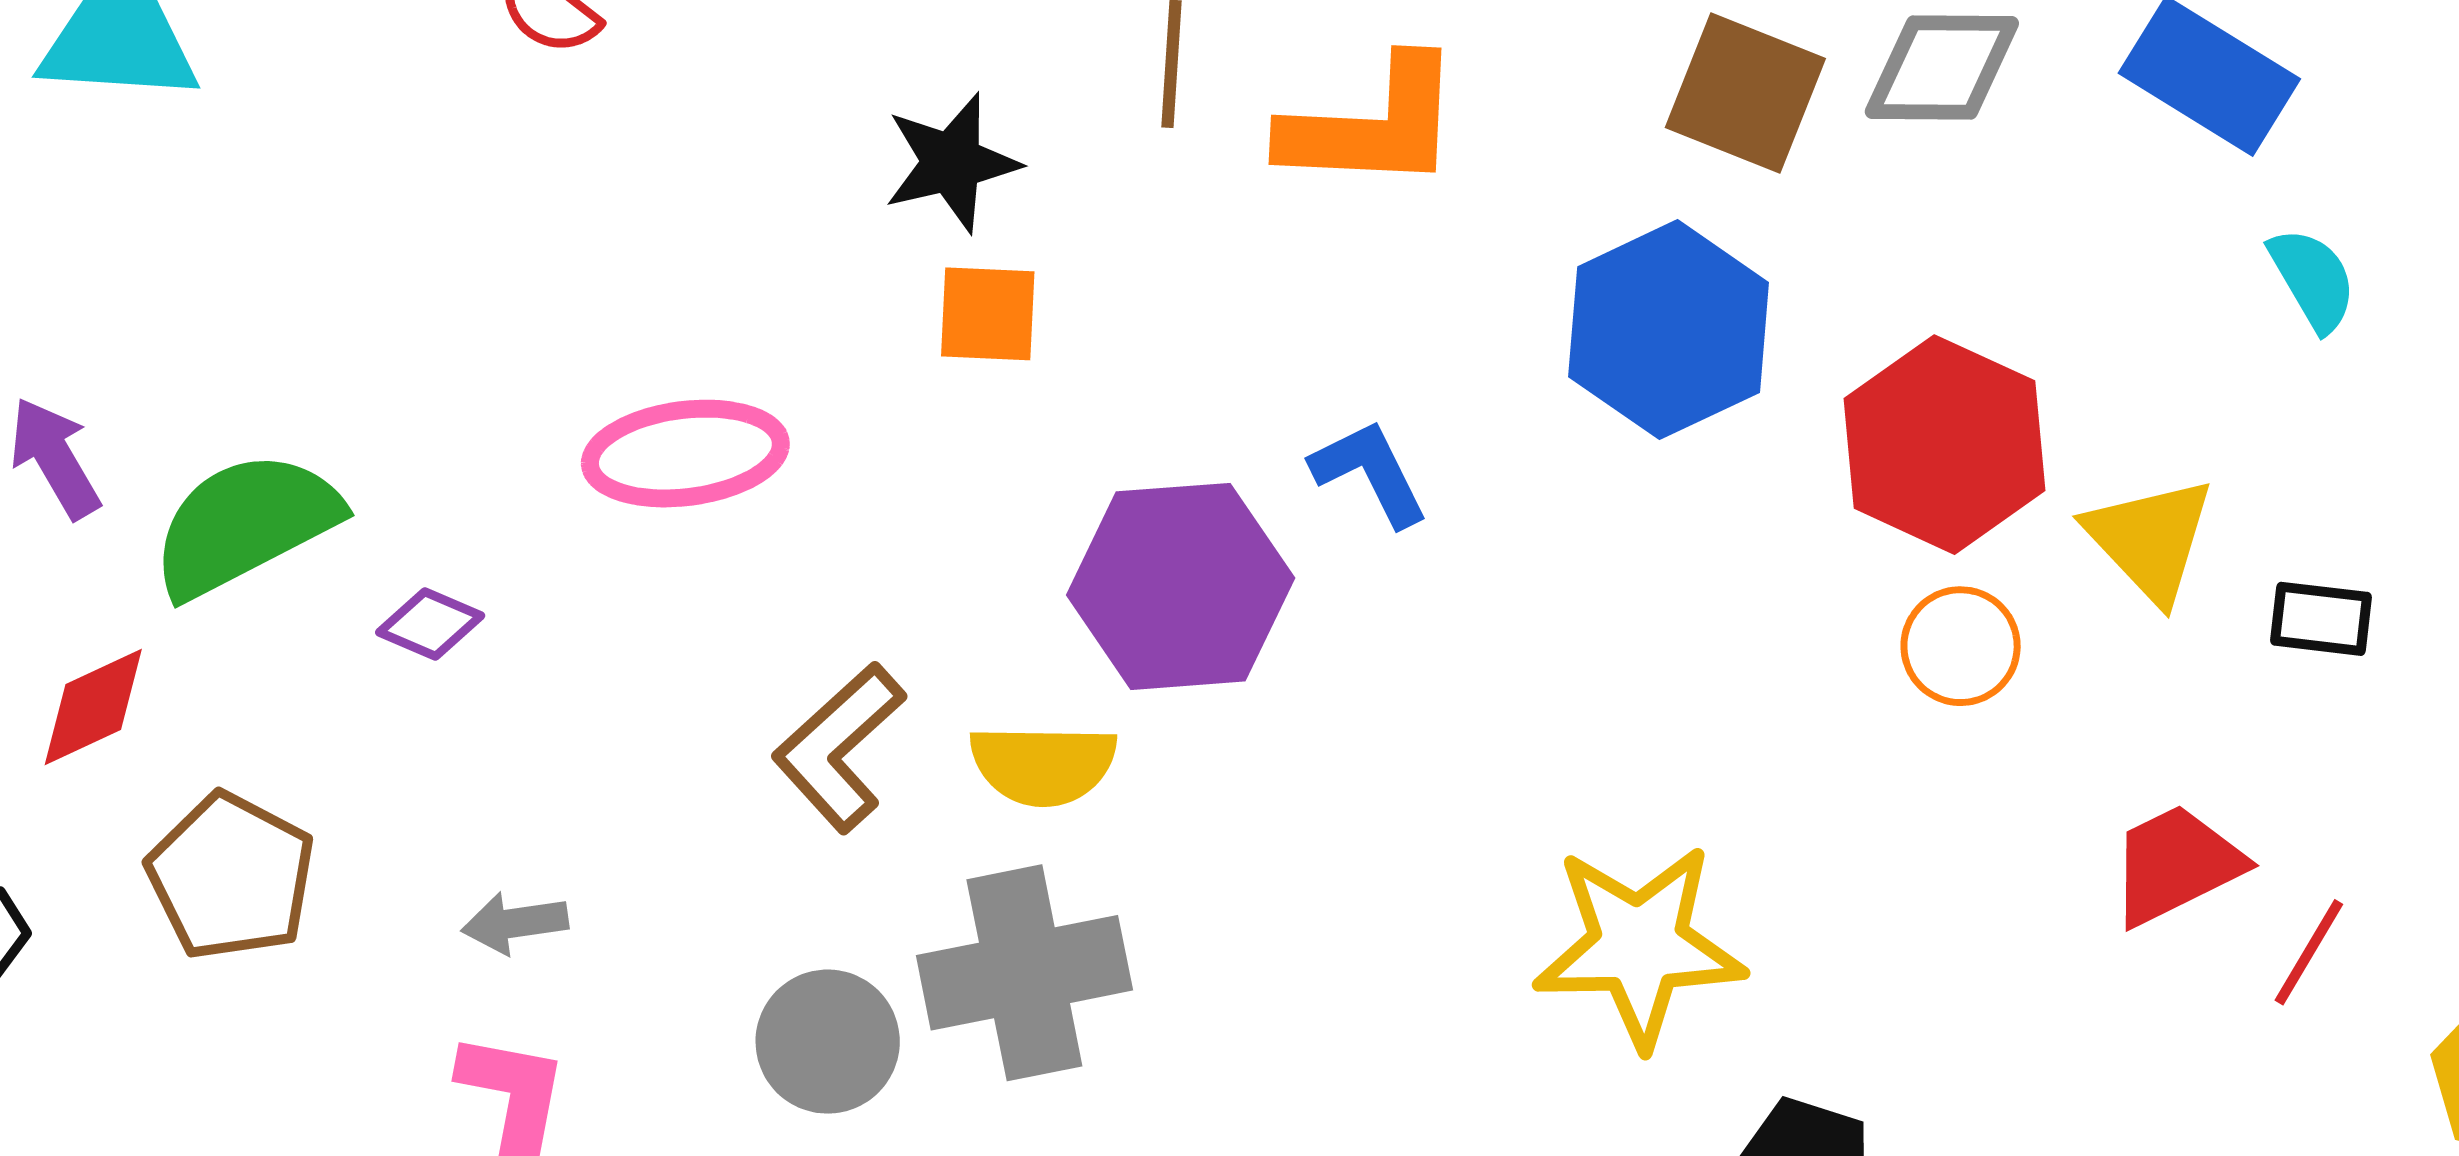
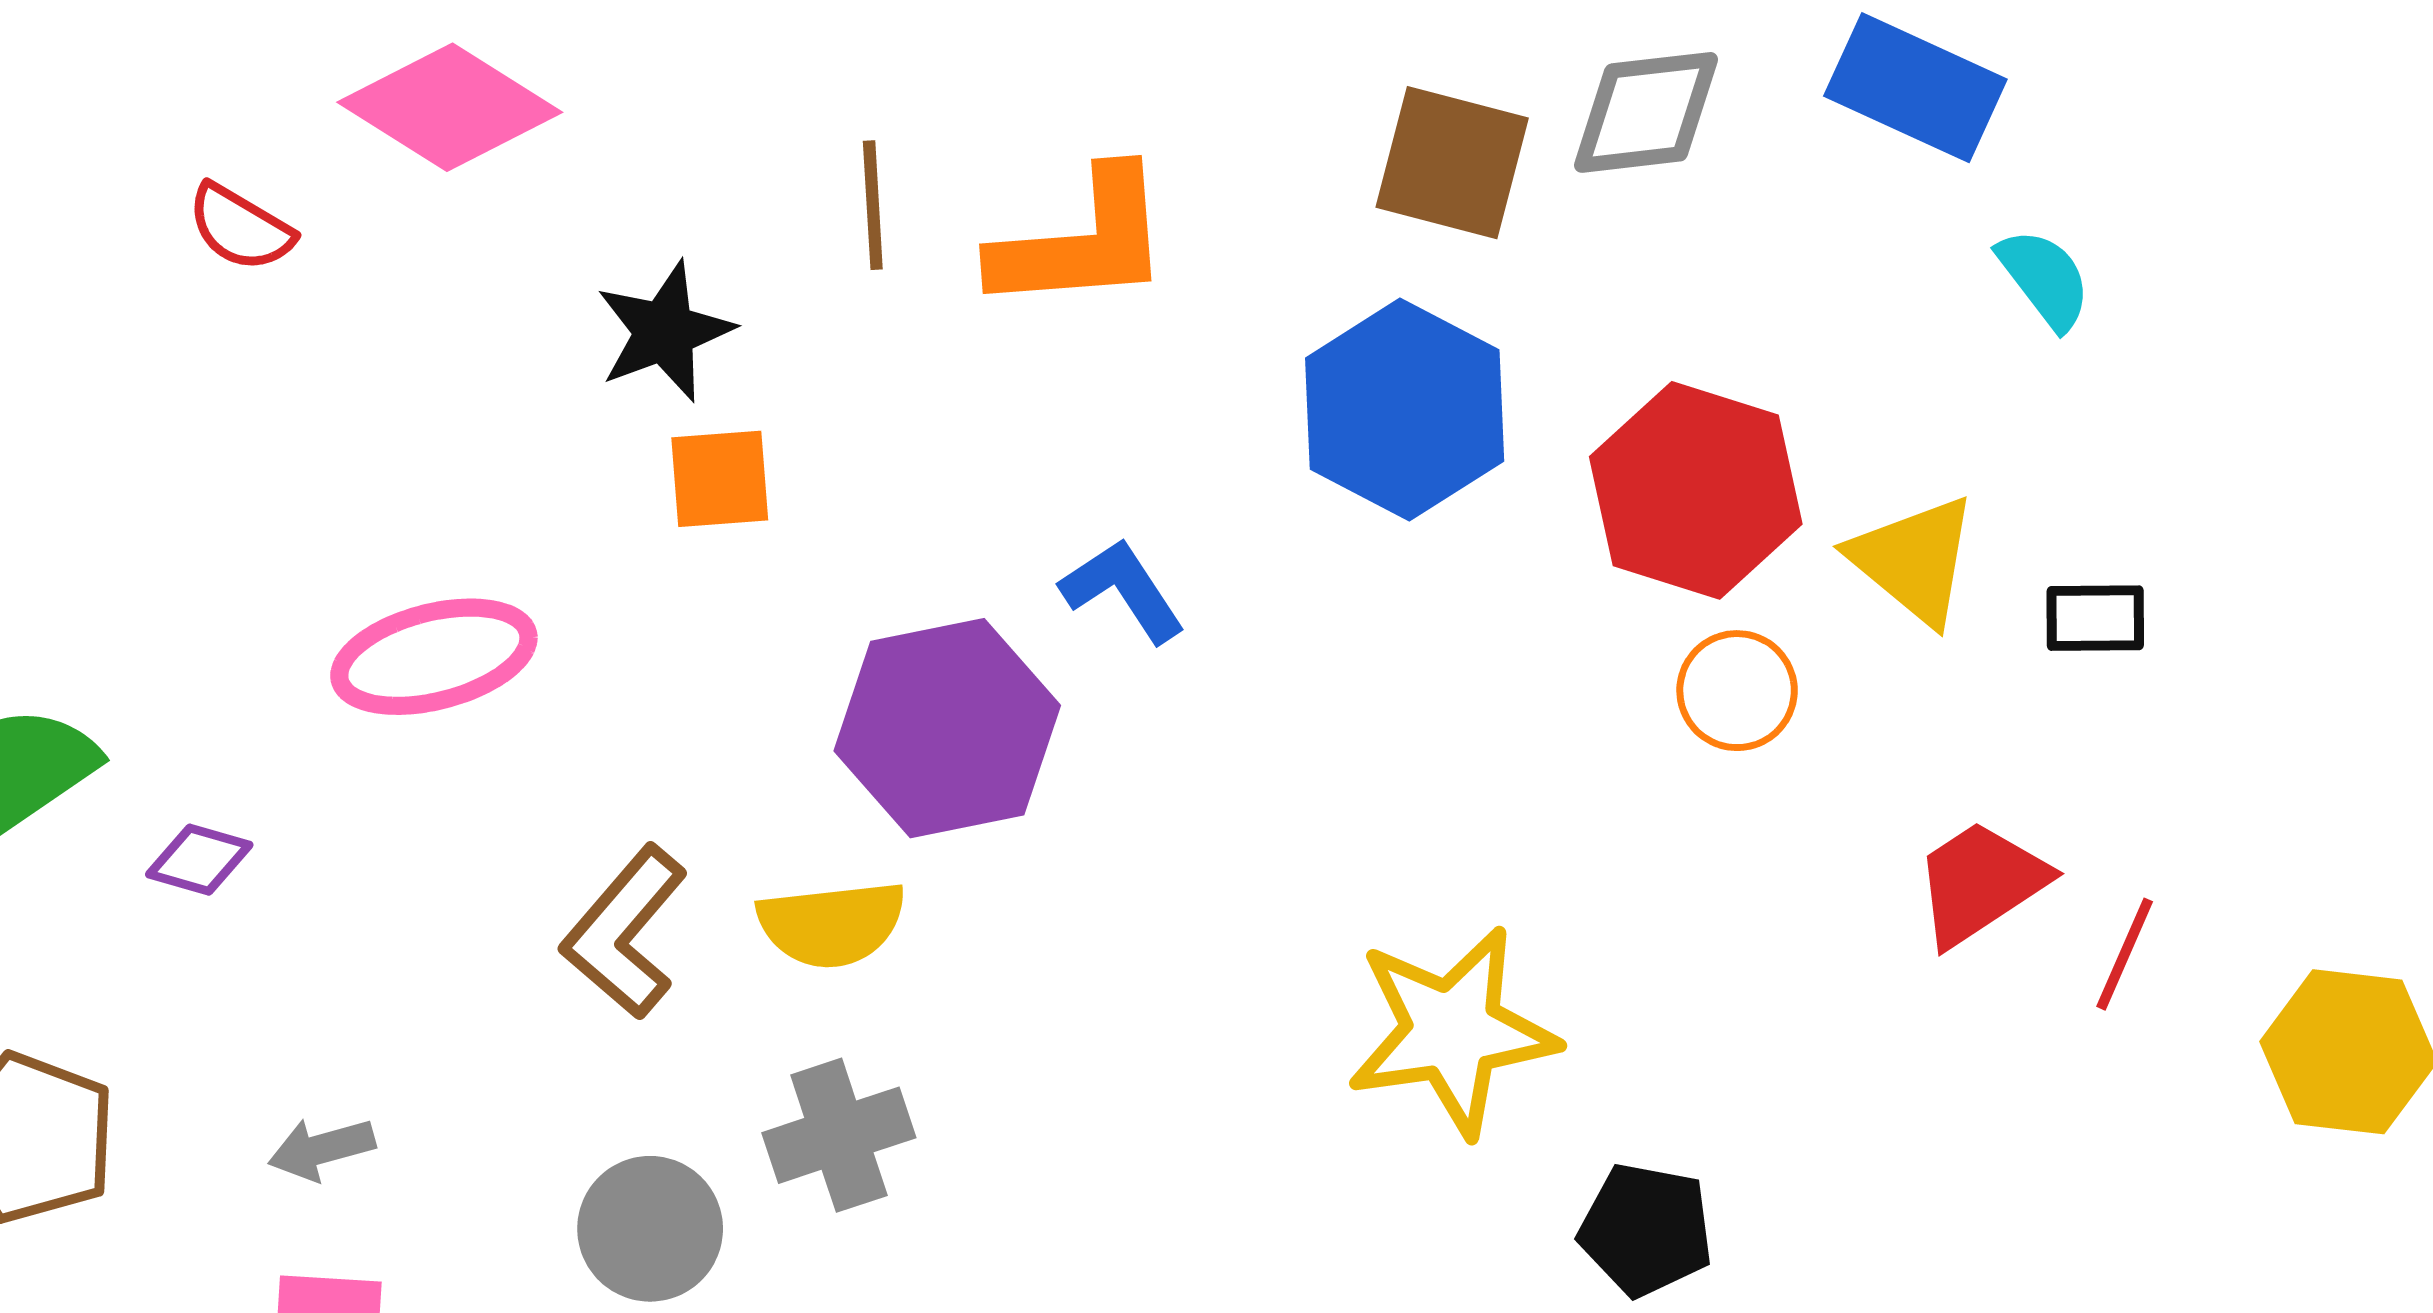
gray cross: (1024, 973) -> (839, 1135), size x0.7

